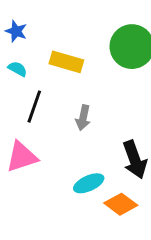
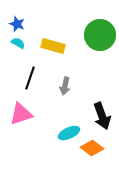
cyan semicircle: (18, 69) -> (18, 43), moved

